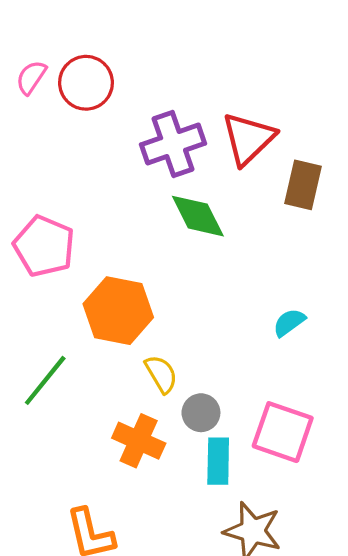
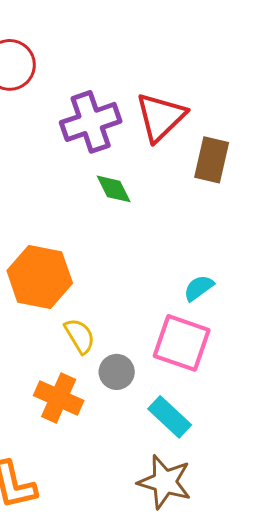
green diamond: (198, 216) -> (114, 189), size x0.7
pink square: (283, 432) -> (182, 343), moved
cyan rectangle: (218, 461) -> (170, 417), moved, turned -48

